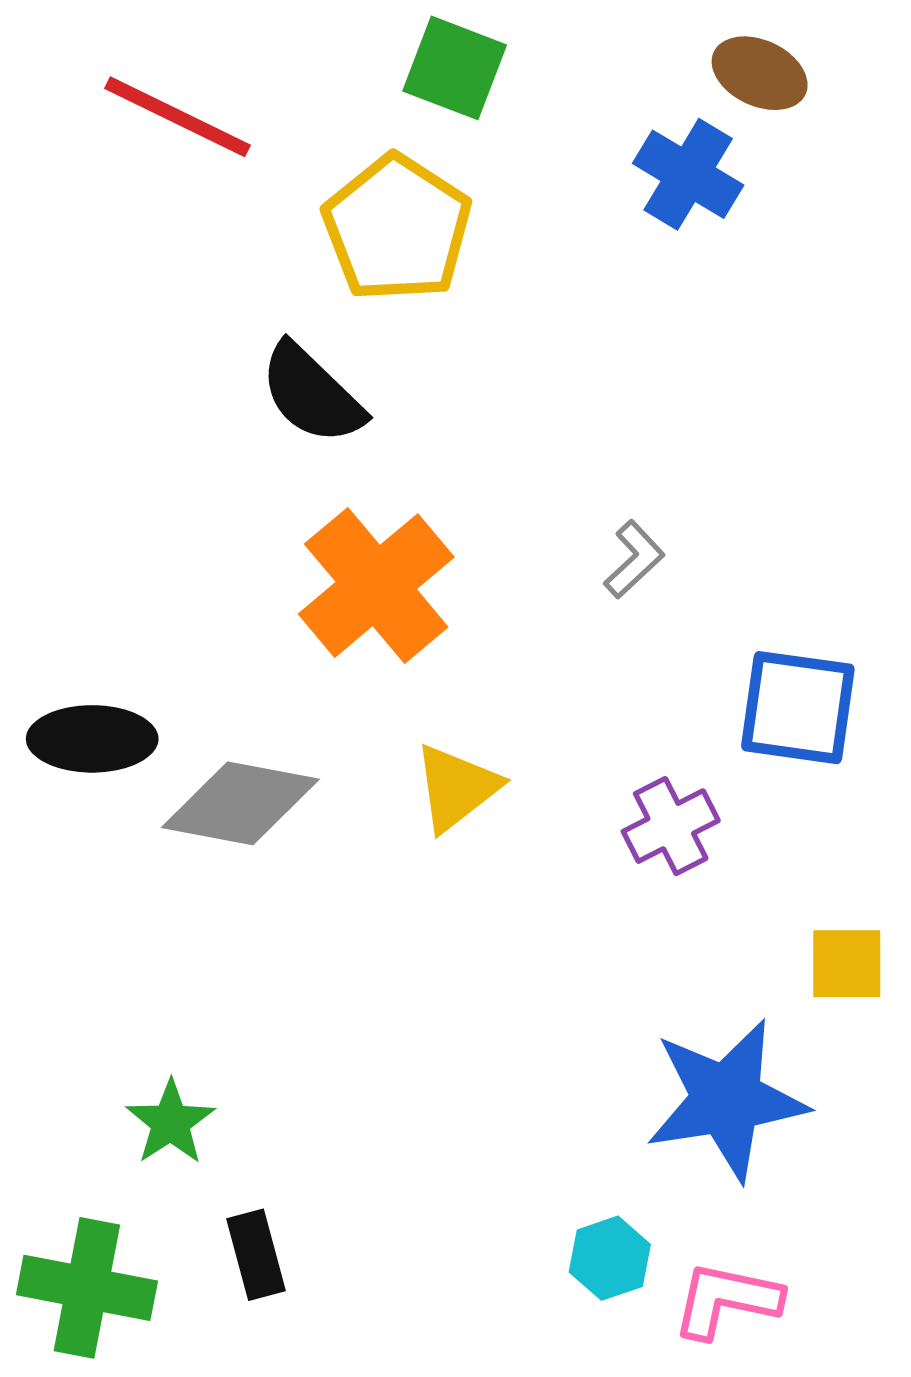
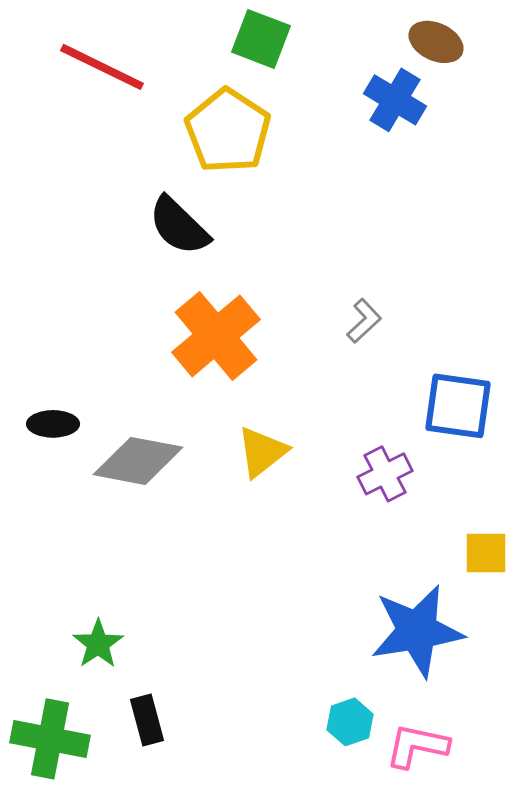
black ellipse: (92, 739) -> (53, 424), size x0.7

